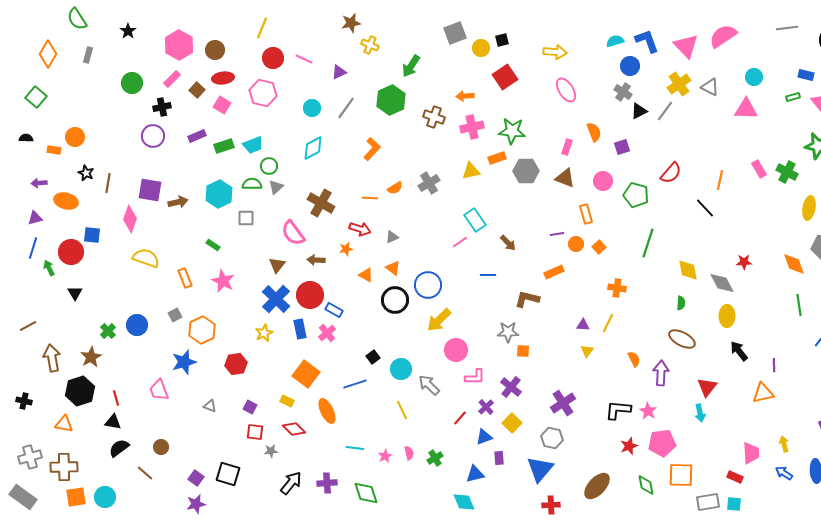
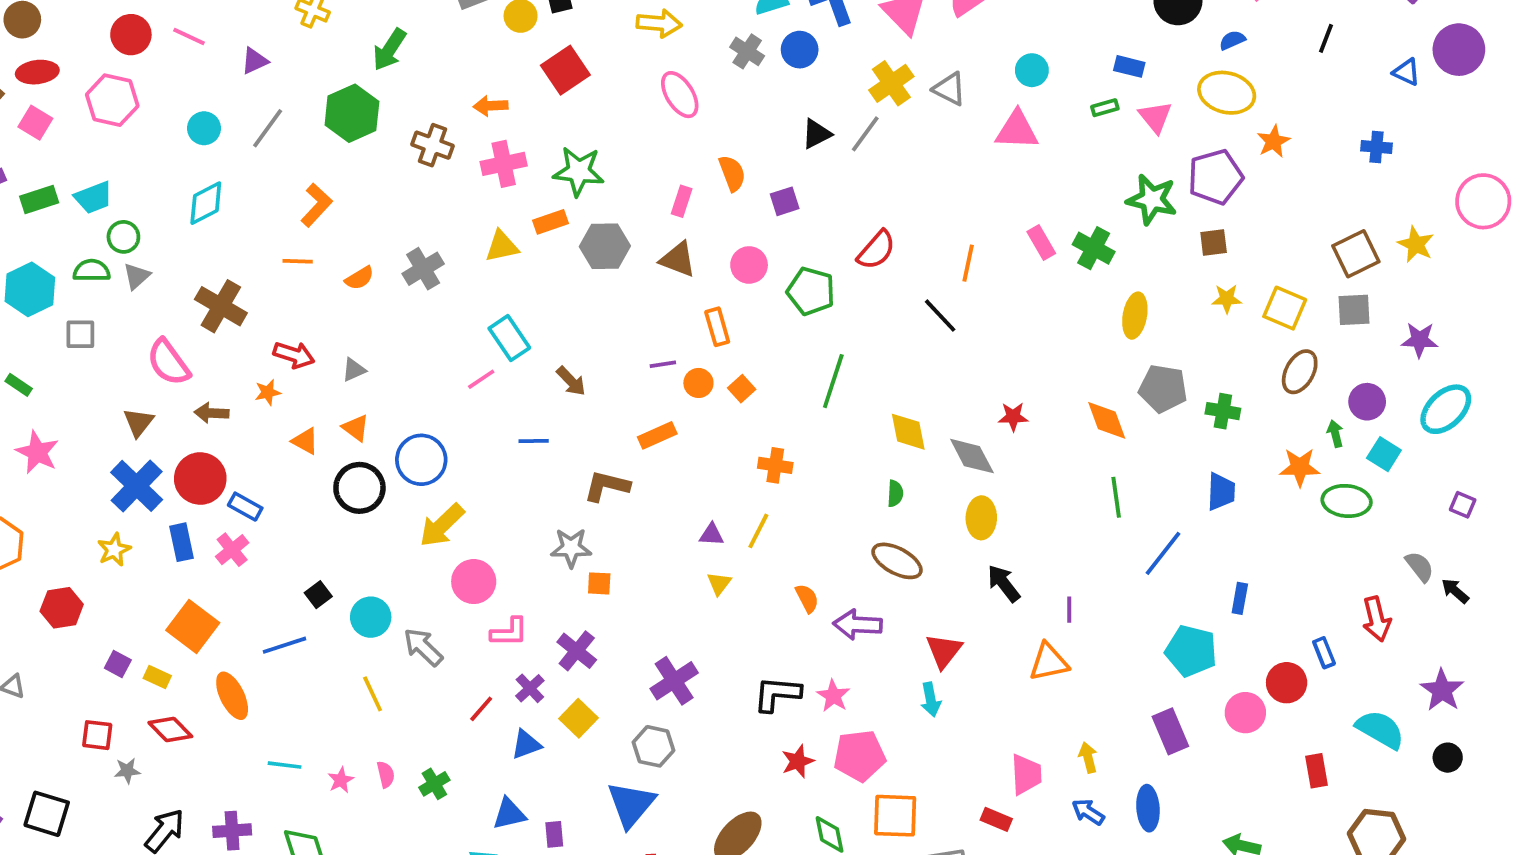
gray cross: (623, 92) -> (747, 51), moved
orange line: (370, 198) -> (298, 261), moved
purple arrow: (661, 373) -> (858, 625), turned -90
purple square: (250, 407) -> (118, 664), moved
purple rectangle: (499, 458) -> (554, 834), moved

